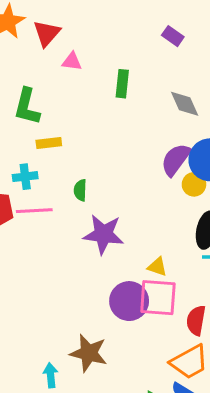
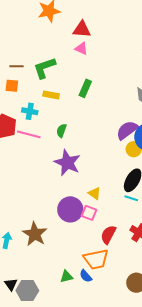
red triangle: (47, 33) -> (82, 29), moved, turned 36
green rectangle: (122, 84) -> (85, 88), moved
green L-shape: (27, 106) -> (45, 68), turned 40
pink square: (158, 298) -> (89, 213), size x0.6

